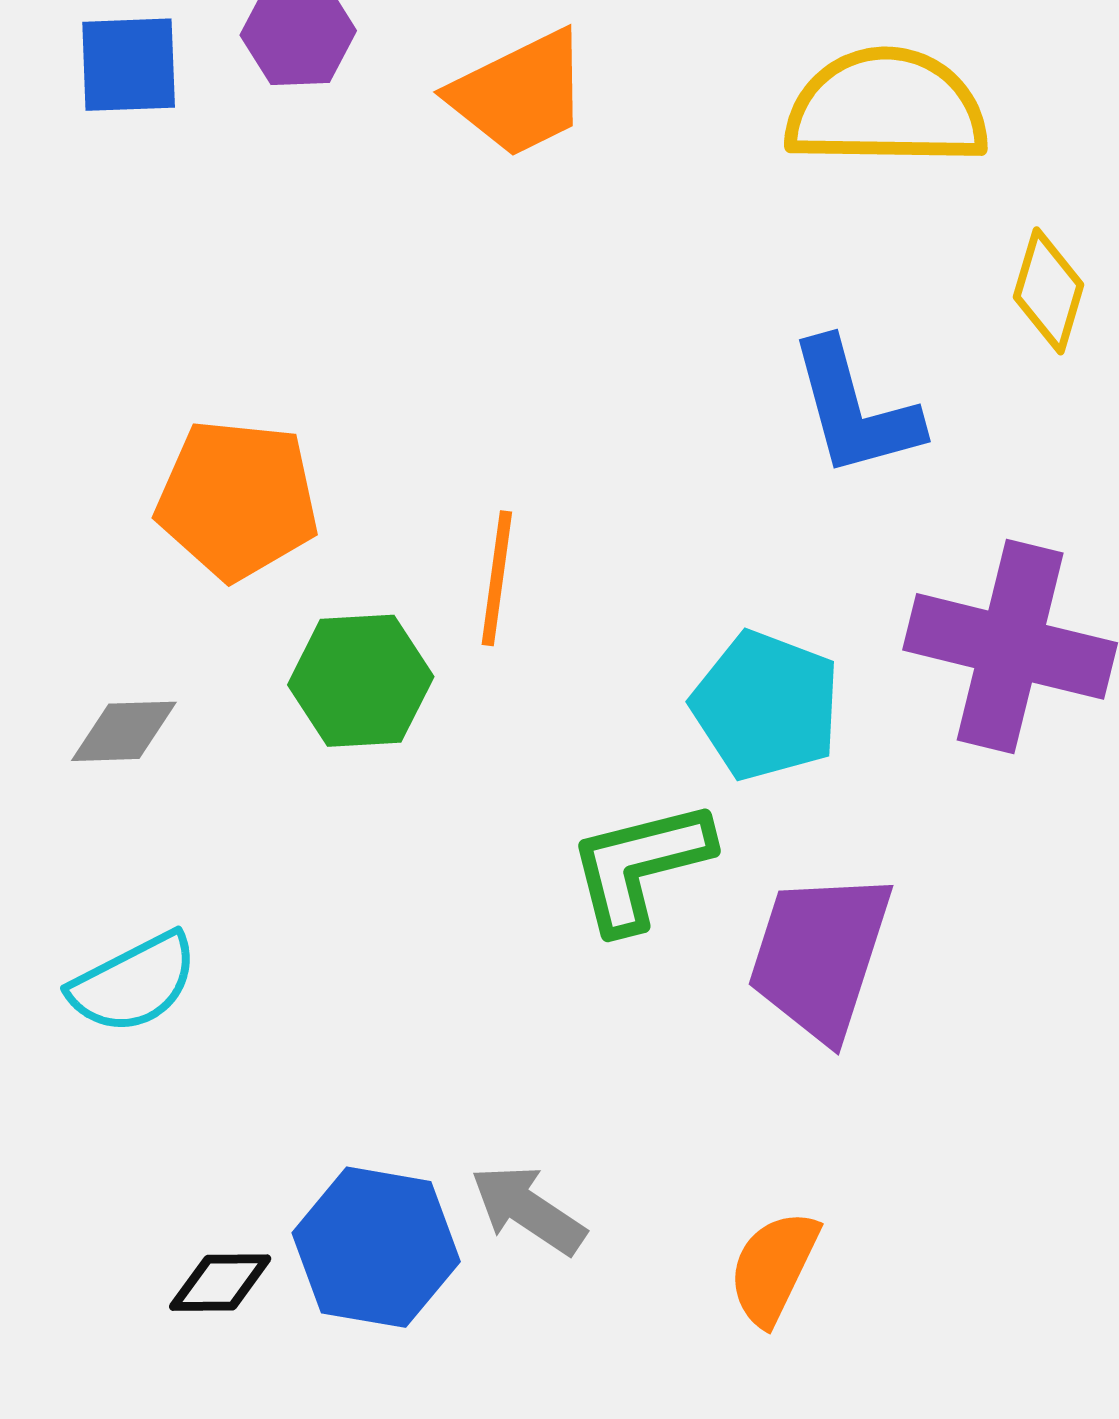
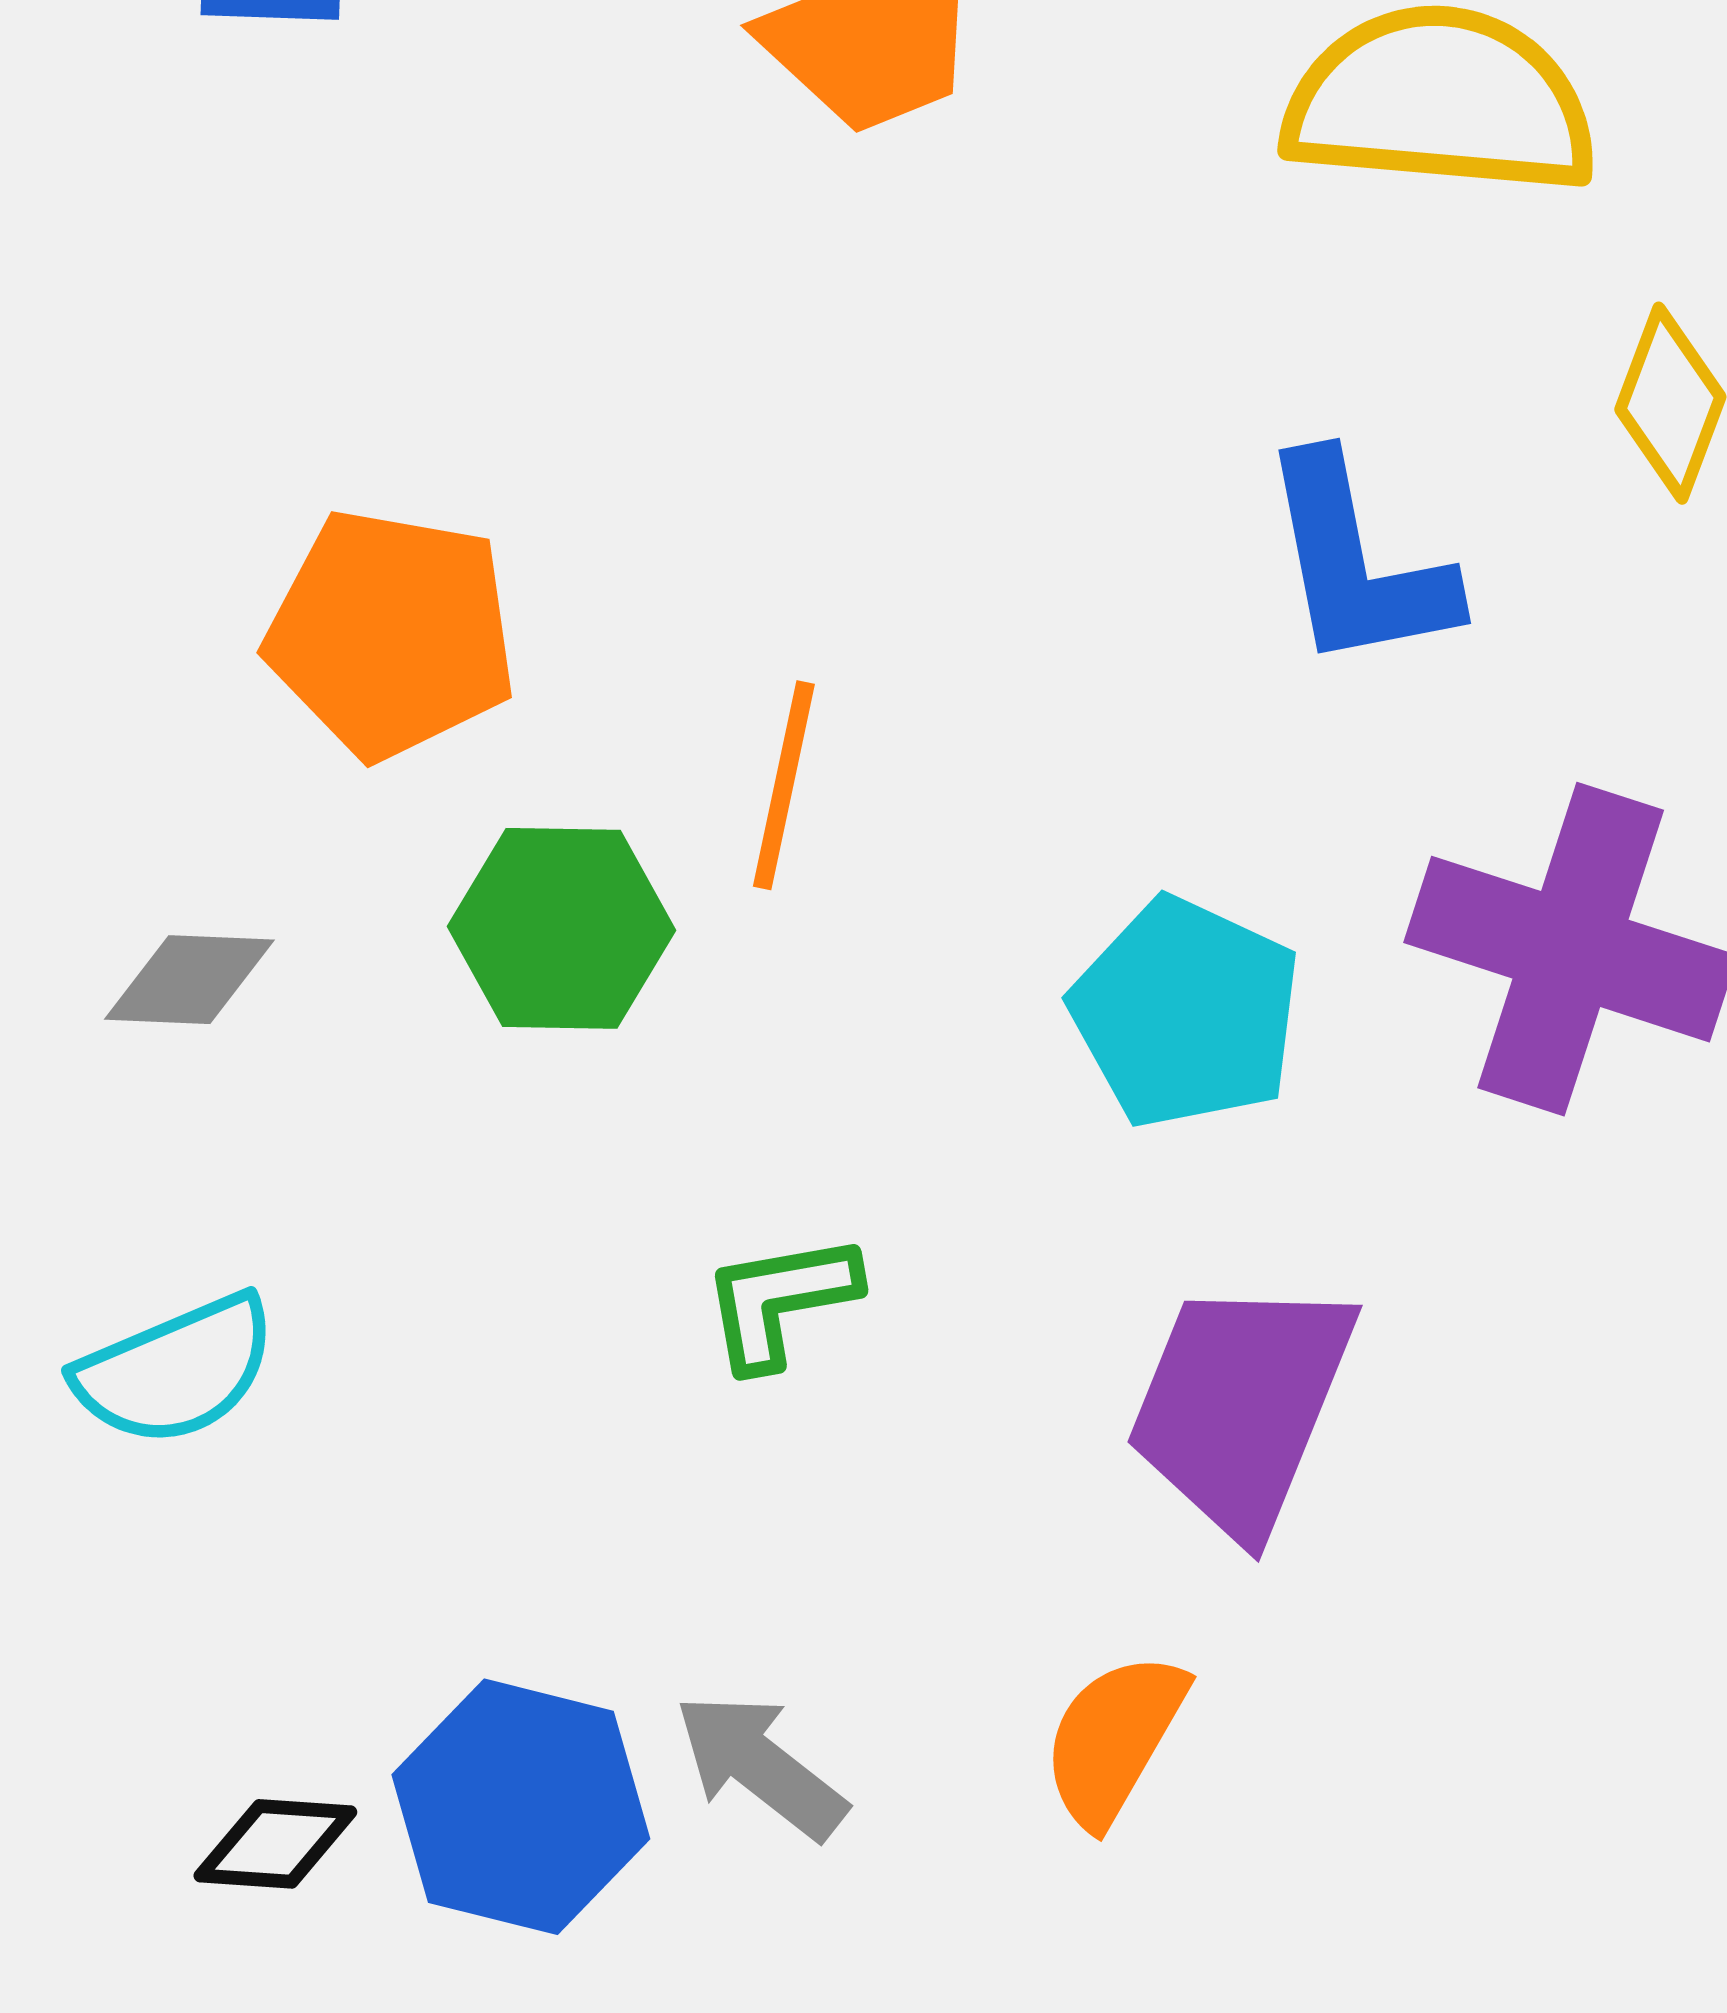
green L-shape: (640, 866) -> (780, 1301), moved, size x0.7
orange semicircle: (774, 1268) -> (1114, 1739), moved

